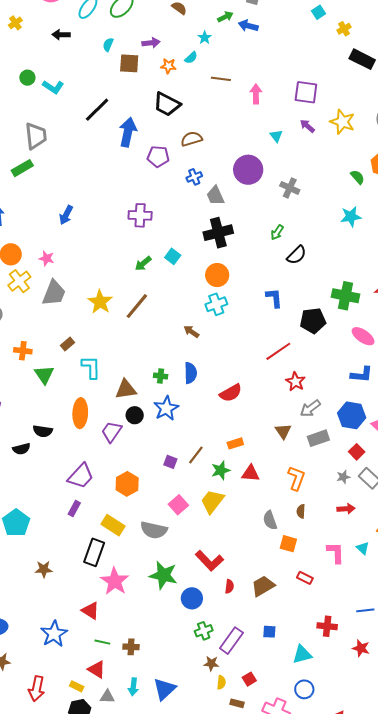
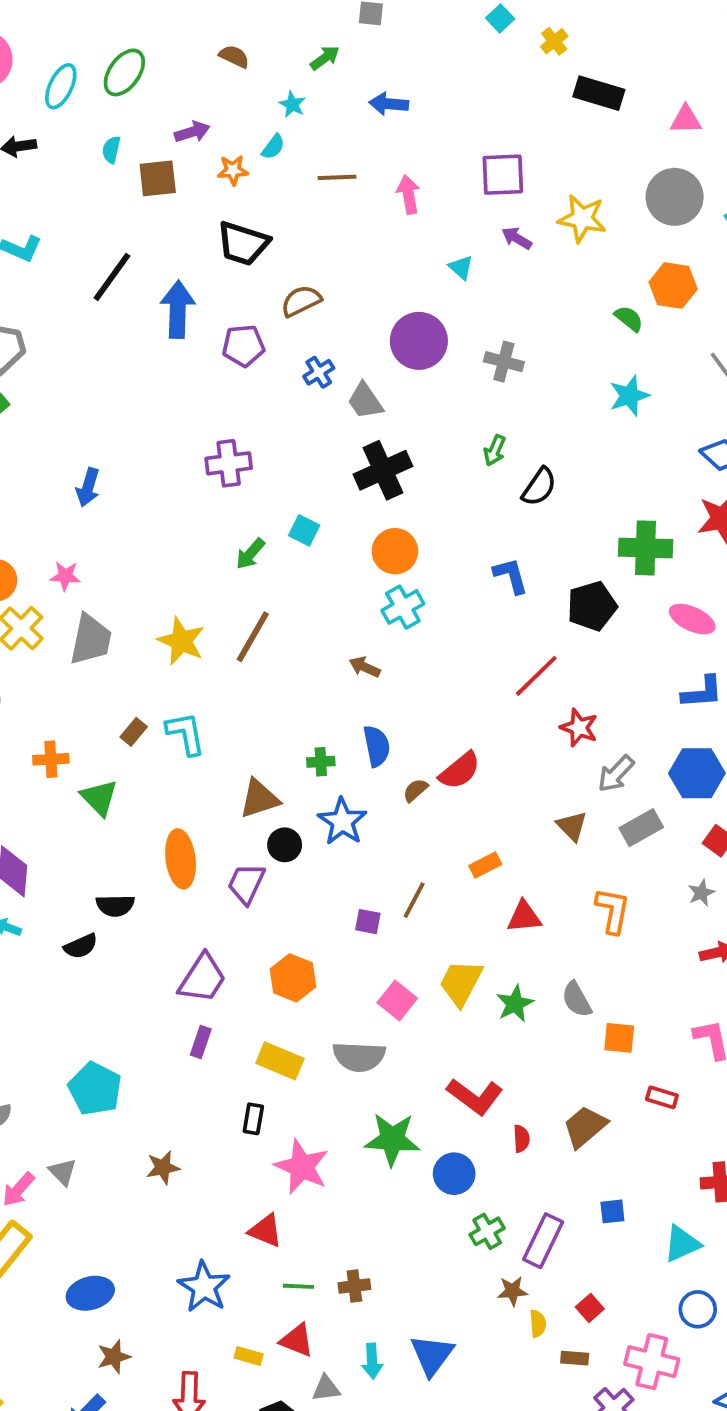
blue arrow: (248, 26) -> (389, 104), moved
cyan L-shape: (91, 367) -> (186, 734), moved
green star: (221, 470) -> (515, 1004), moved
brown semicircle: (301, 511) -> (415, 790), moved, turned 56
black rectangle: (94, 552) -> (253, 1119), size x0.6
yellow rectangle: (77, 686) -> (249, 1356), moved

